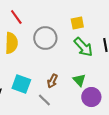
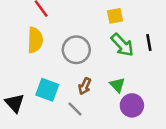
gray circle: (45, 38) -> (76, 50), moved

